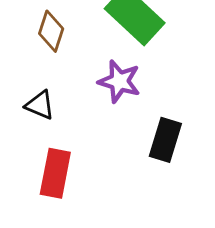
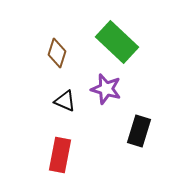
black triangle: (40, 105) -> (65, 101), moved

